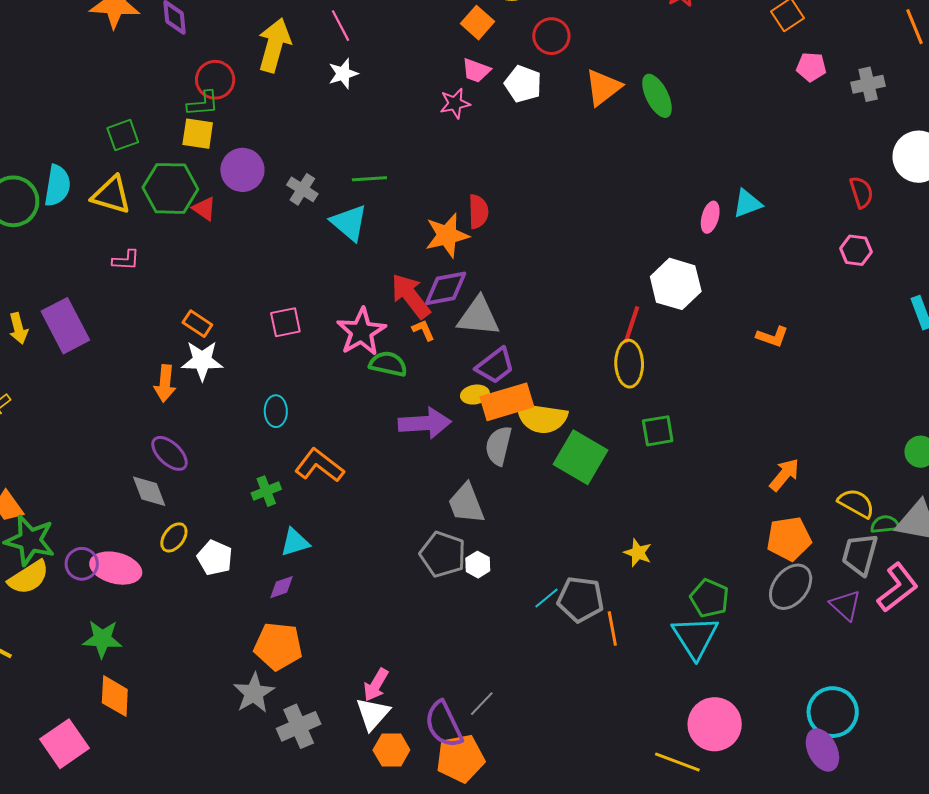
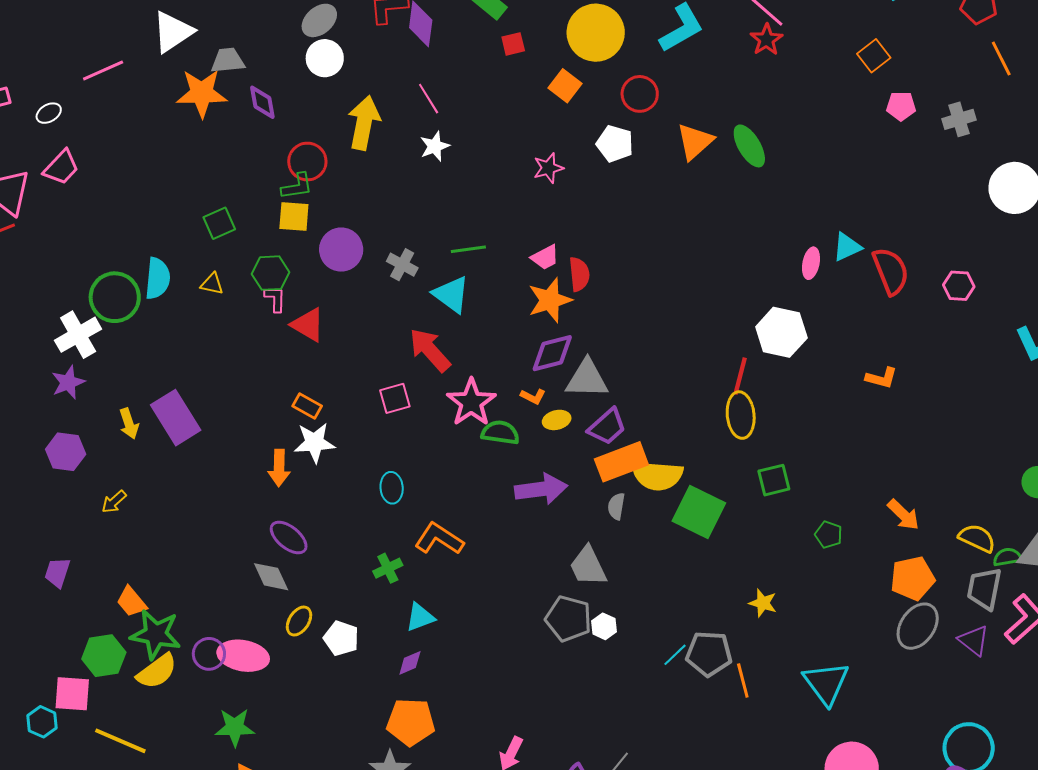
pink trapezoid: (476, 71) -> (545, 257), moved, turned -44
green hexagon: (170, 188) -> (271, 273), size x0.7
red semicircle: (861, 192) -> (891, 271), moved, size x1.5
yellow triangle: (111, 195) -> (212, 284), size x0.6
red triangle: (204, 209) -> (308, 325), moved, size x1.4
pink L-shape: (126, 260) -> (275, 299), moved, turned -88
red arrow: (411, 296) -> (430, 350), moved
orange L-shape: (423, 330) -> (533, 396), turned 145
yellow ellipse: (475, 395) -> (557, 420), moved
gray semicircle: (499, 446) -> (616, 506), size x0.7
orange arrow: (784, 475) -> (903, 515), turned 99
green pentagon: (710, 598) -> (829, 535), moved, size x0.7

